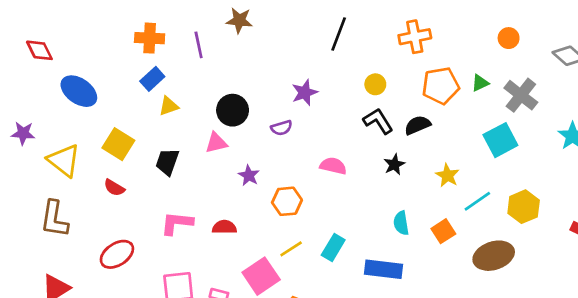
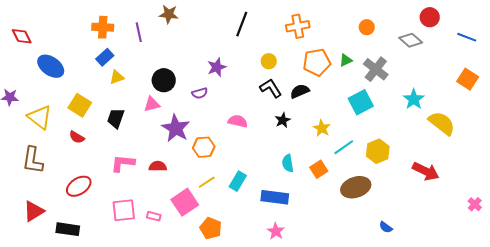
purple star: (249, 175) -> (176, 128), size x1.8

